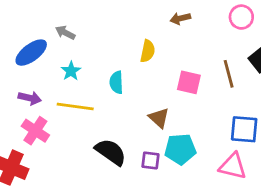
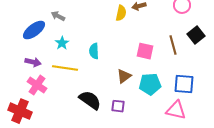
yellow semicircle: (148, 51) -> (121, 13), moved
brown triangle: (159, 118) -> (124, 76), turned 42
cyan pentagon: (180, 149) -> (150, 84), moved

